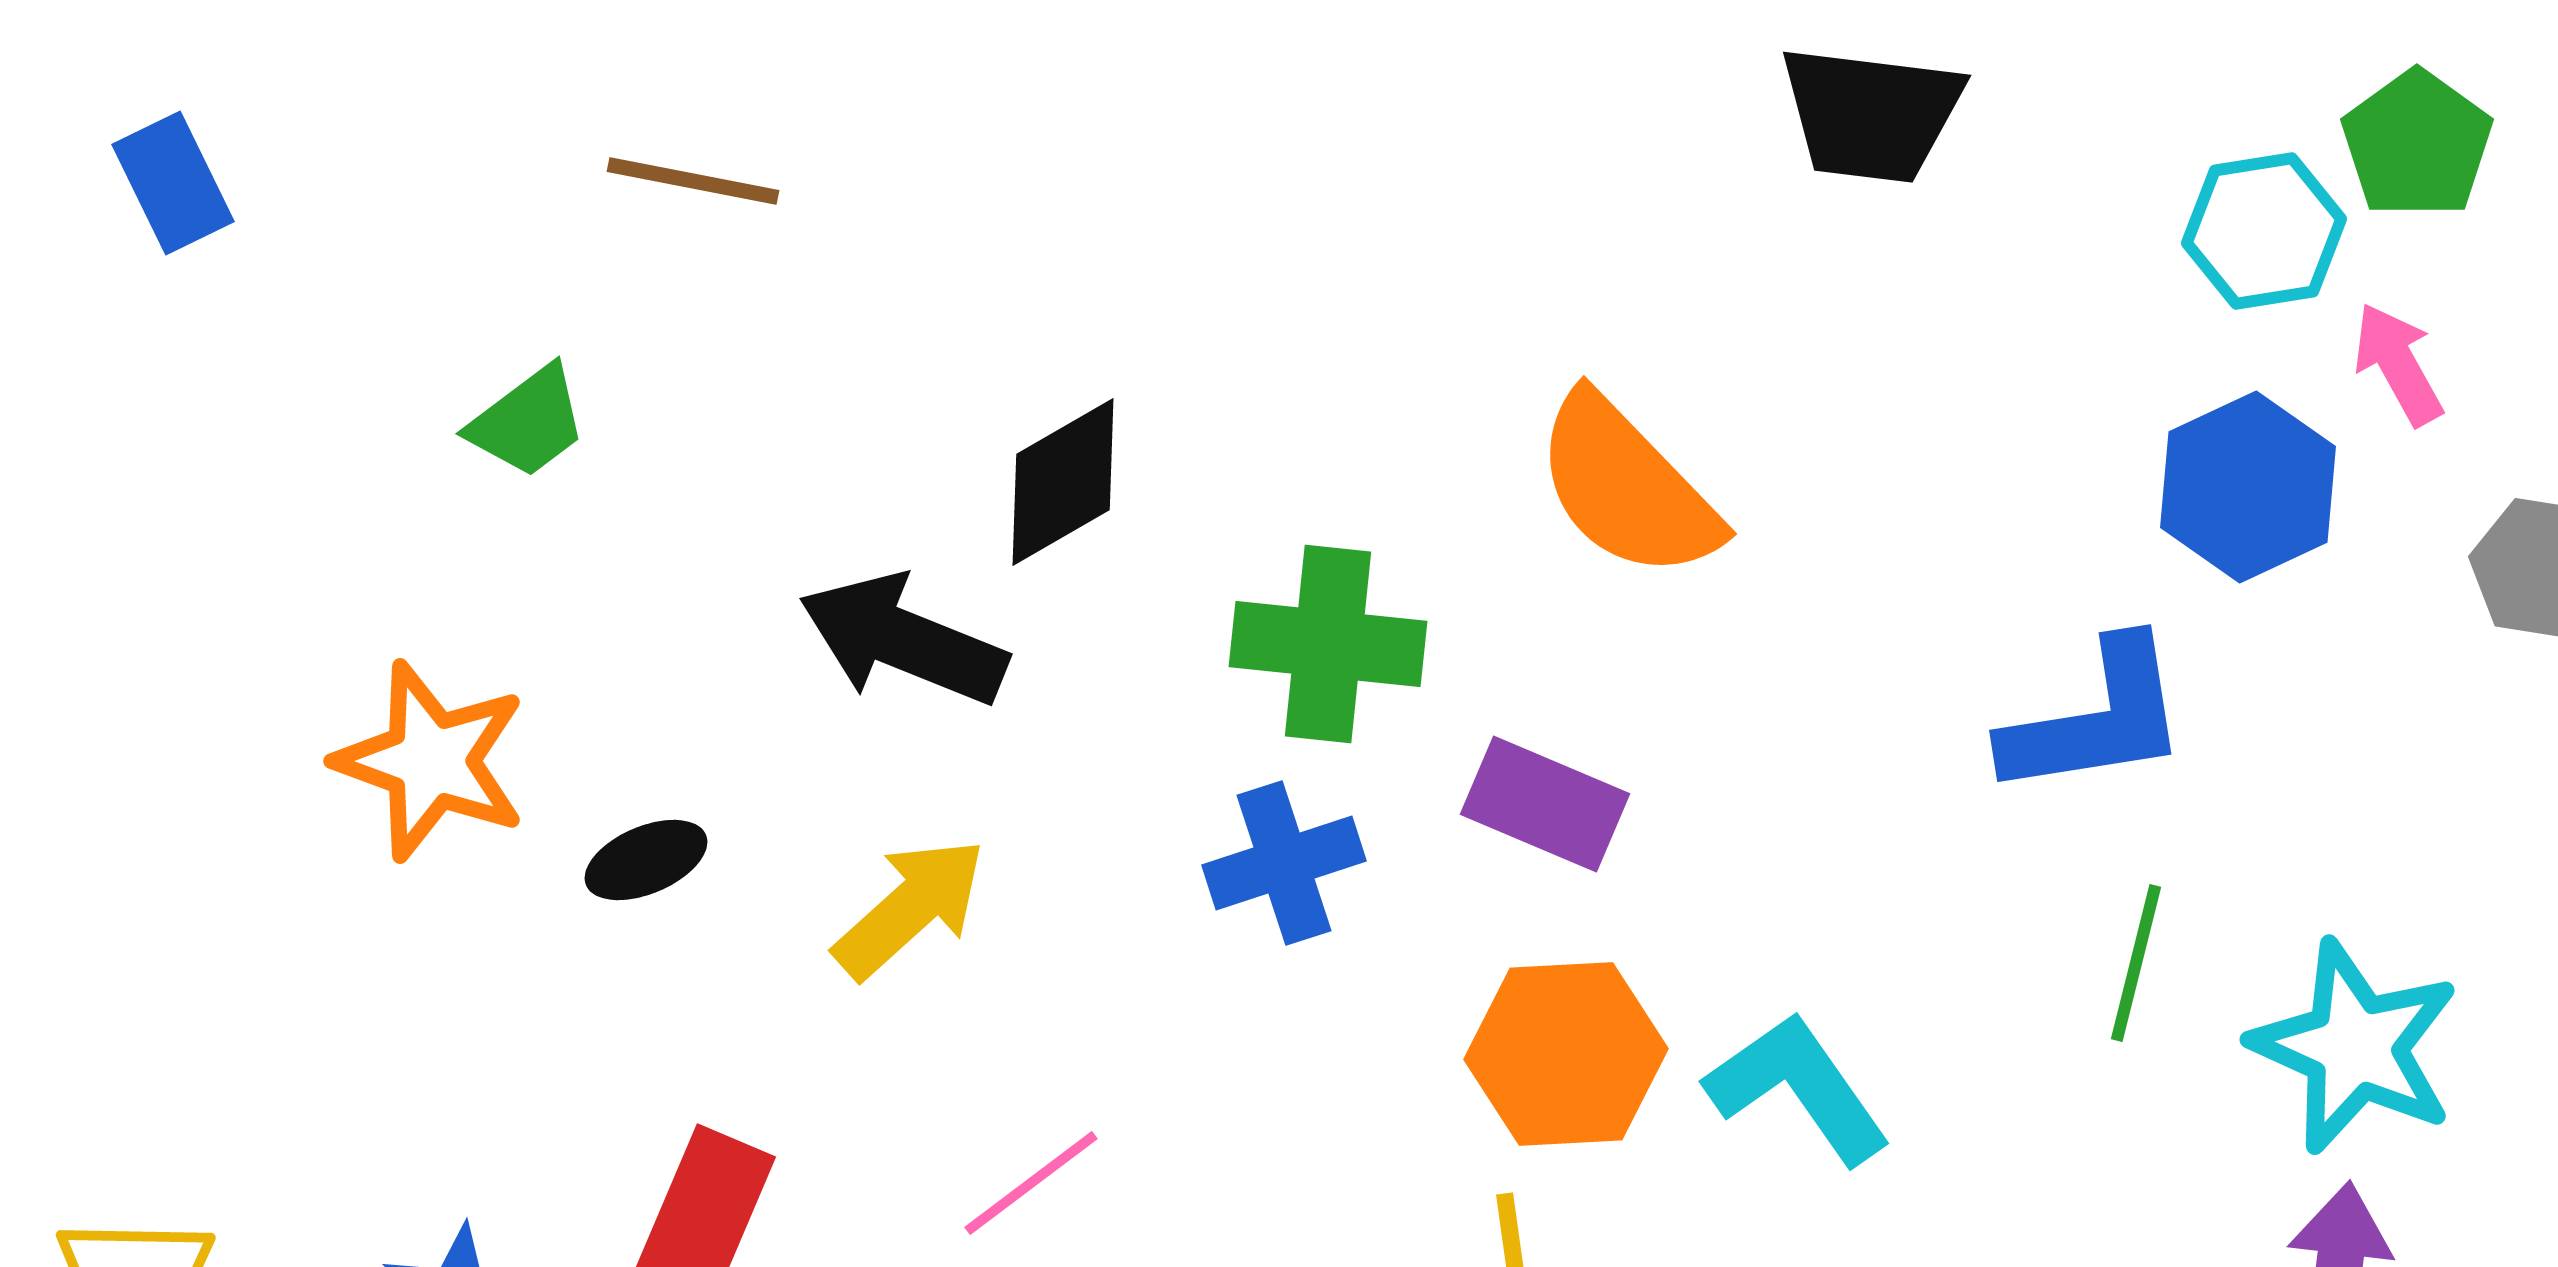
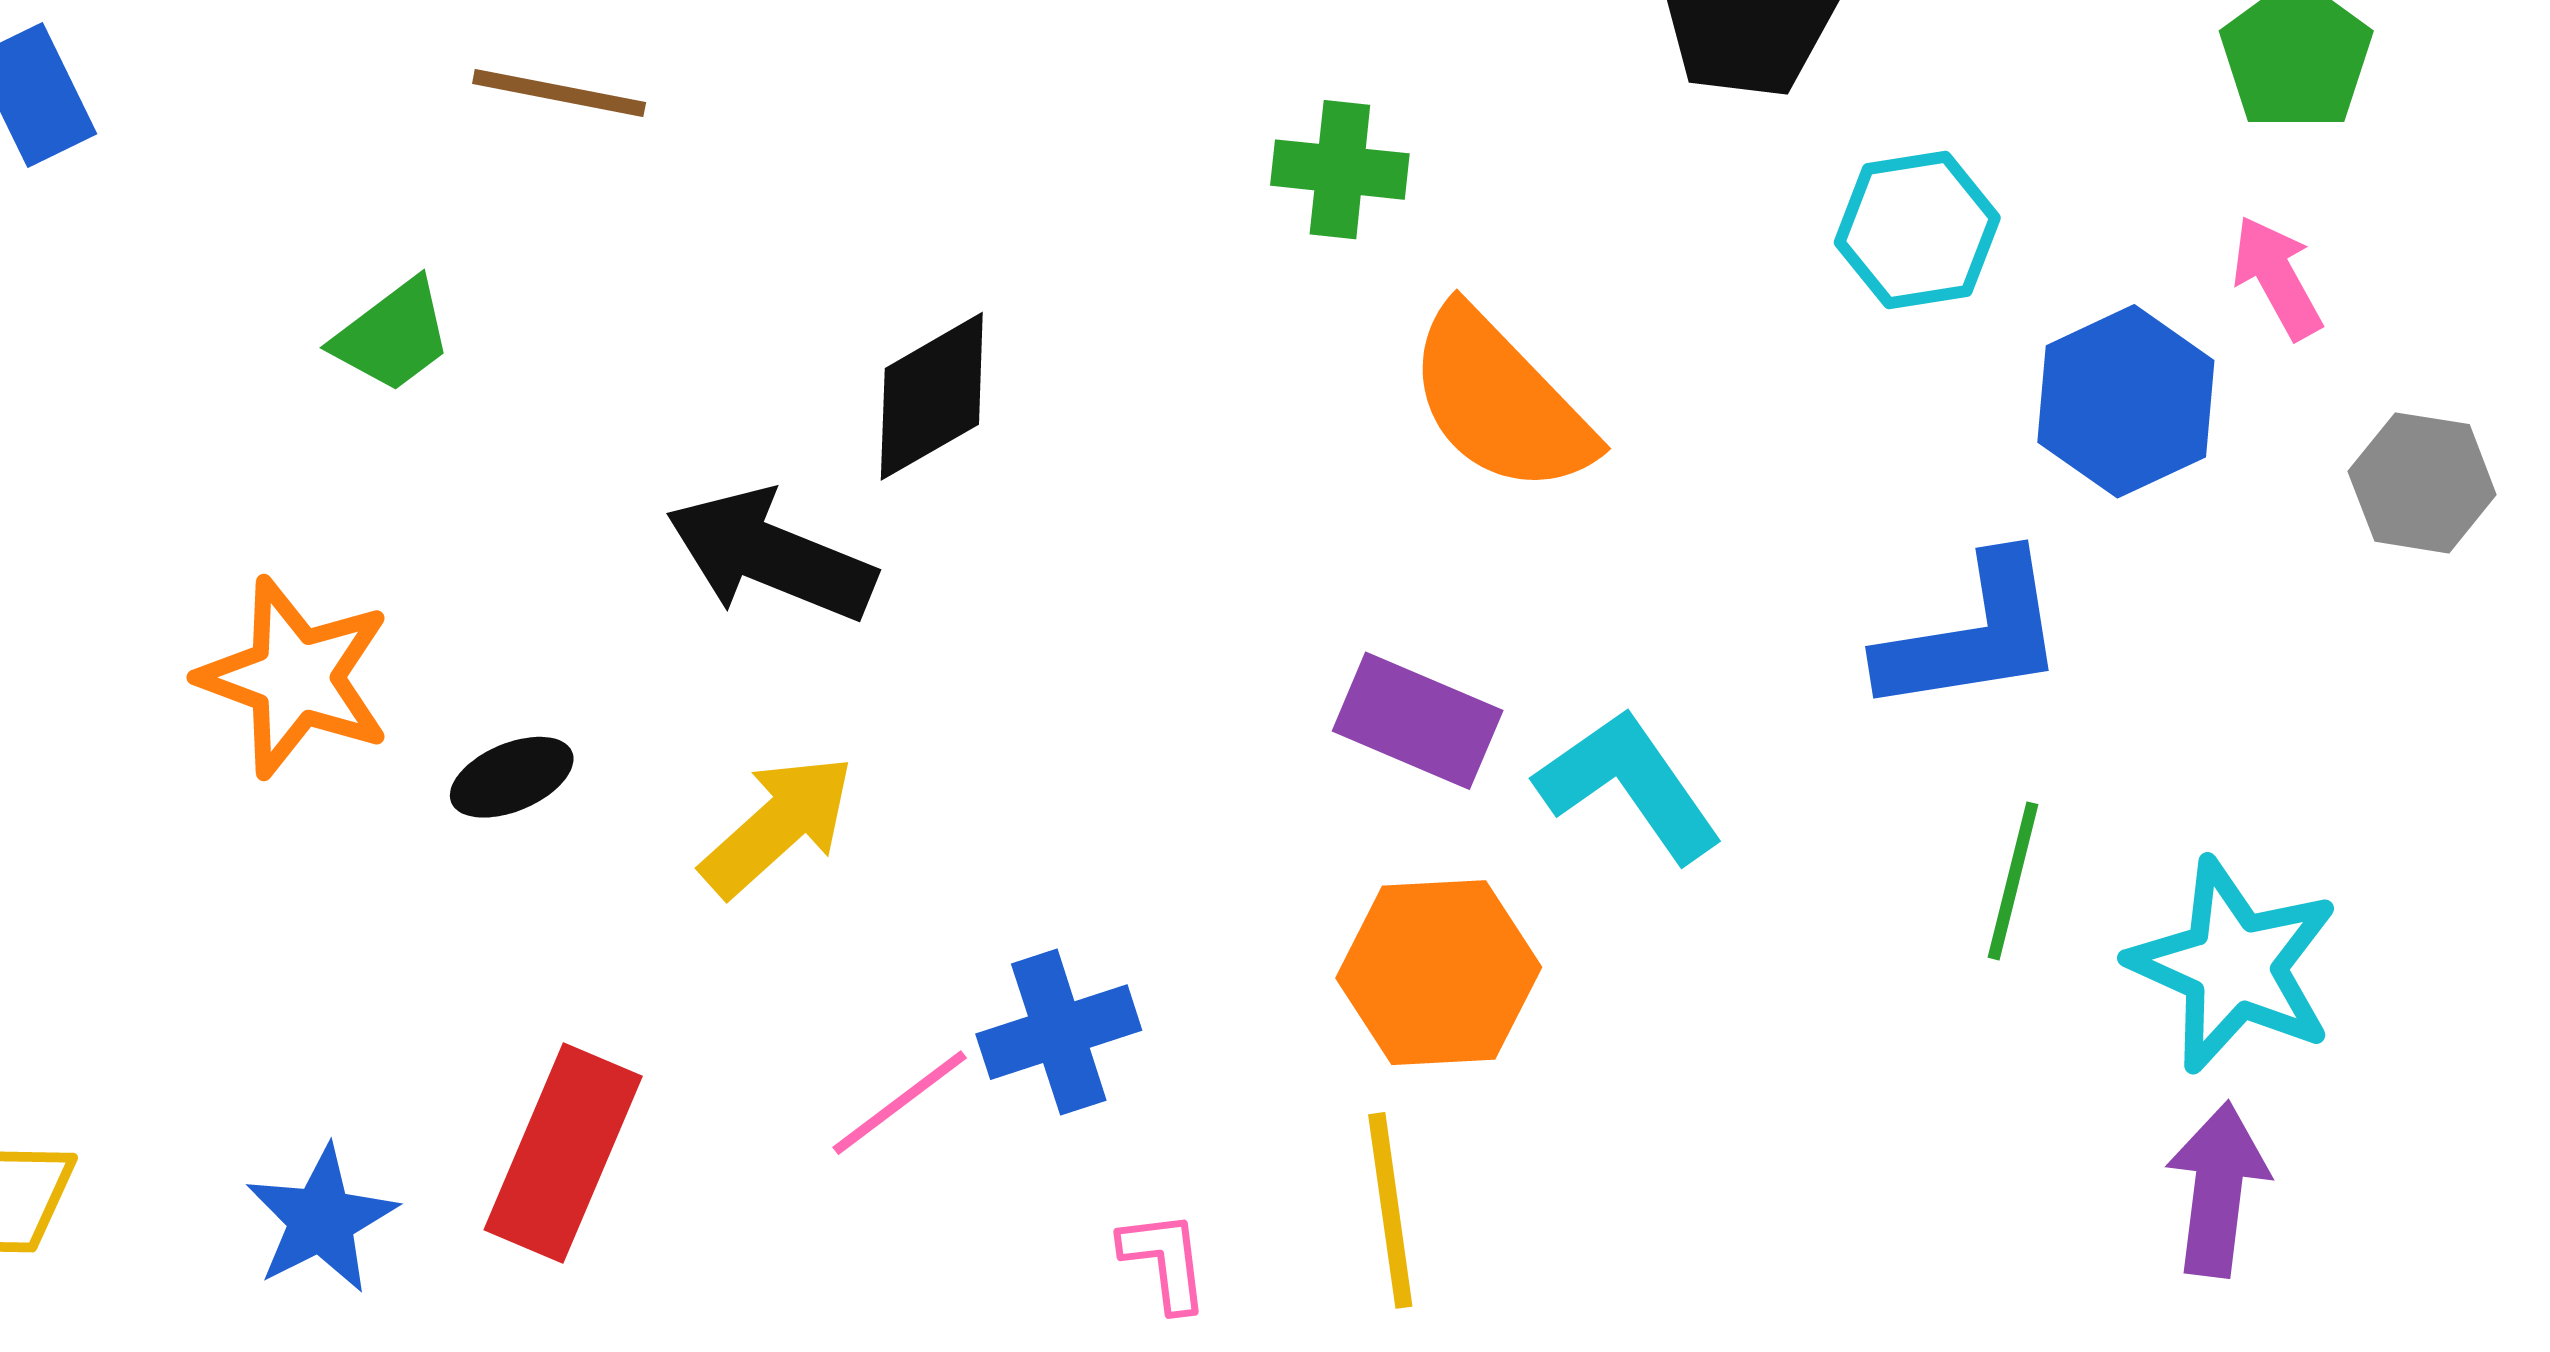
cyan hexagon: (2264, 231) -> (1917, 230), moved
green cross: (1328, 644) -> (1340, 170), moved, size x0.7
blue cross: (1284, 863) -> (1059, 1032), moved
cyan L-shape: (1798, 1088) -> (1629, 785), moved

